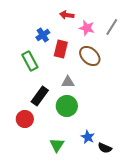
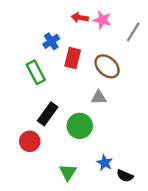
pink star: (87, 28) -> (102, 20), moved
gray triangle: (68, 82) -> (99, 97), moved

